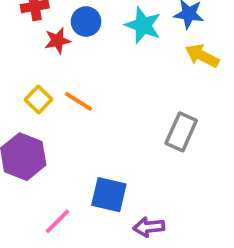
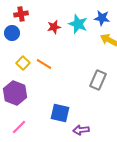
blue circle: (86, 22) -> (12, 33), moved
red star: (58, 41) -> (54, 27), moved
pink line: (58, 221) -> (19, 127), moved

